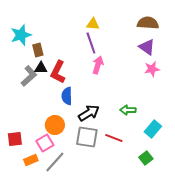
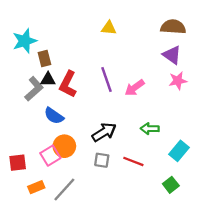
purple line: (91, 43) -> (106, 80), moved
pink arrow: (98, 65) -> (135, 88), moved, turned -144
blue semicircle: (67, 96) -> (54, 116), moved, turned -54
gray square: (87, 137) -> (102, 160), size x0.6
pink square: (45, 143) -> (50, 156), moved

